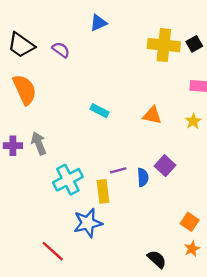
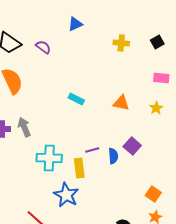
yellow cross: (164, 45) -> (121, 43), moved, size x0.6
cyan cross: (68, 180) -> (49, 158), turned 30
blue star: (88, 223) -> (66, 195), turned -30

